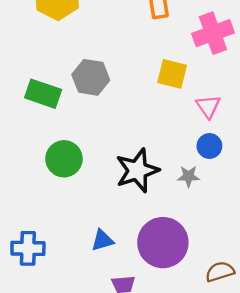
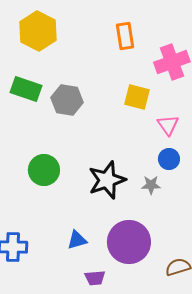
green rectangle: (43, 94) -> (26, 89), moved

